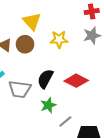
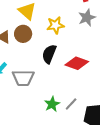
black semicircle: (45, 79) -> (49, 54), moved
green star: (48, 105) -> (52, 104), moved

